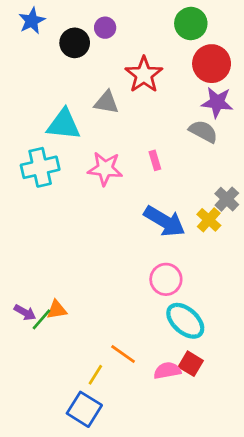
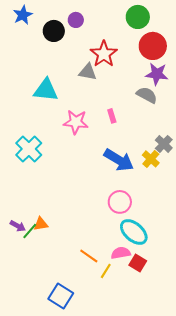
gray triangle: (106, 102) -> (88, 72), moved
cyan cross: (40, 167) -> (29, 149), moved, turned -32
pink semicircle: (167, 371) -> (121, 253), moved
yellow line: (95, 375) -> (106, 271), moved

